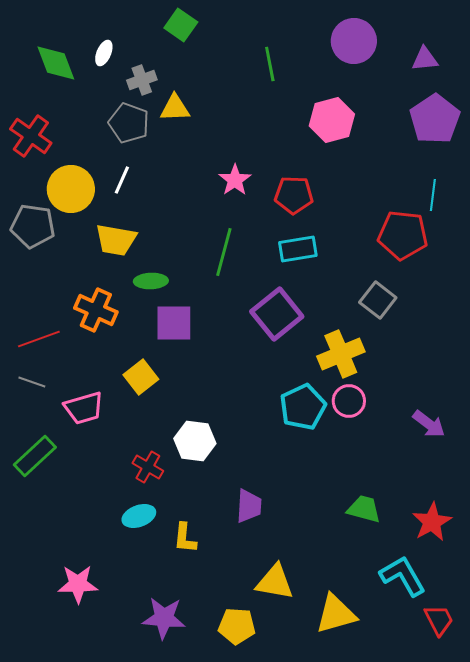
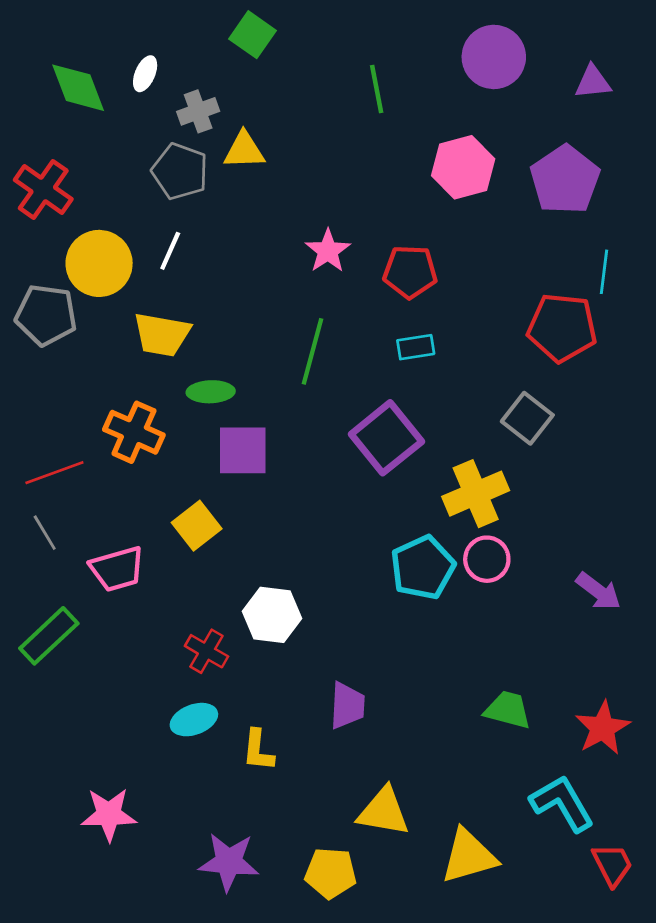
purple pentagon: (435, 119) -> (565, 180), moved
cyan rectangle: (298, 249) -> (416, 347), size x0.7
gray line: (32, 382) -> (45, 533), turned 40

